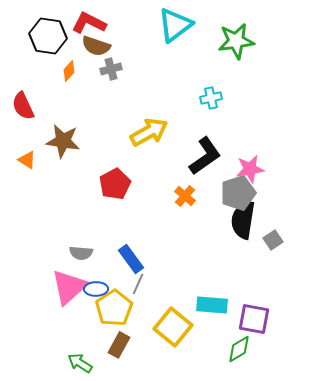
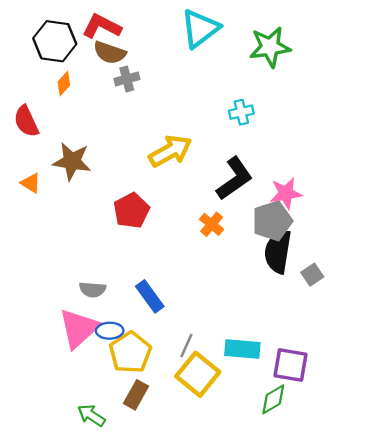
orange diamond: (69, 71) -> (64, 84), moved
gray line: (138, 284) -> (186, 346), moved

